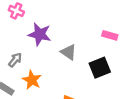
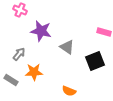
orange star: (32, 80) -> (34, 72), turned -30

